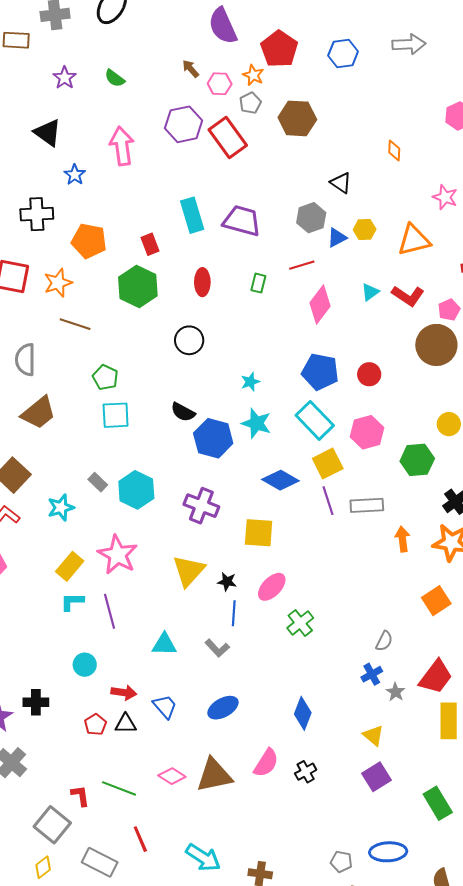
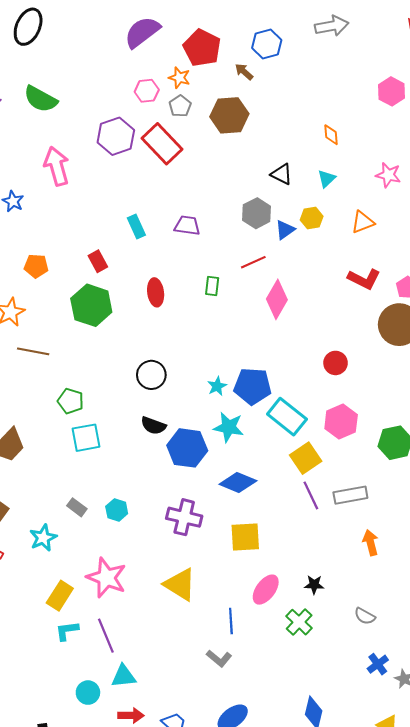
purple semicircle: (223, 26) -> (142, 32), turned 84
brown arrow: (191, 69) -> (244, 72), moved
green semicircle: (115, 78) -> (40, 99), size x1.6
cyan rectangle: (192, 215) -> (136, 226), size x0.7
purple trapezoid: (242, 221) -> (187, 225), size x0.7
orange triangle: (414, 240) -> (363, 222), size x0.7
orange pentagon: (89, 241) -> (36, 266), size x0.7
cyan triangle: (370, 292) -> (327, 179), moved
black circle: (189, 340) -> (151, 375), moved
blue pentagon: (320, 372) -> (253, 386), moved
blue diamond: (280, 480) -> (238, 483), moved
cyan hexagon: (136, 490) -> (117, 510), size x0.6
orange arrow: (402, 539) -> (371, 543), moved
yellow triangle: (189, 571) -> (180, 584), turned -33
black star: (227, 582) -> (314, 585), moved
gray semicircle: (384, 641) -> (365, 616), moved, turned 100
cyan triangle: (164, 644) -> (124, 676), moved

